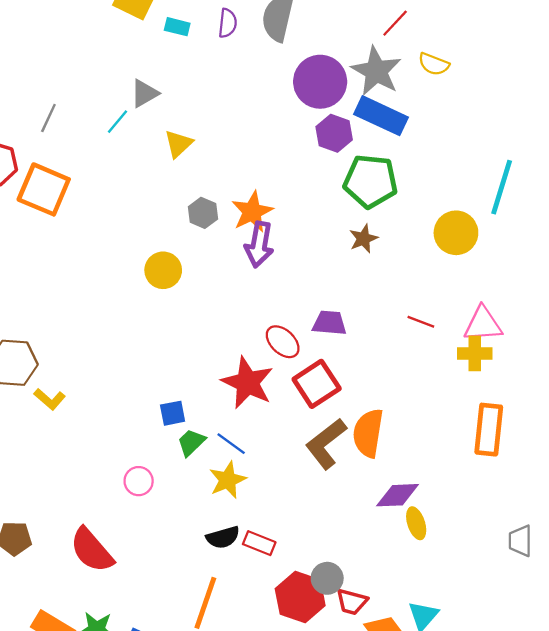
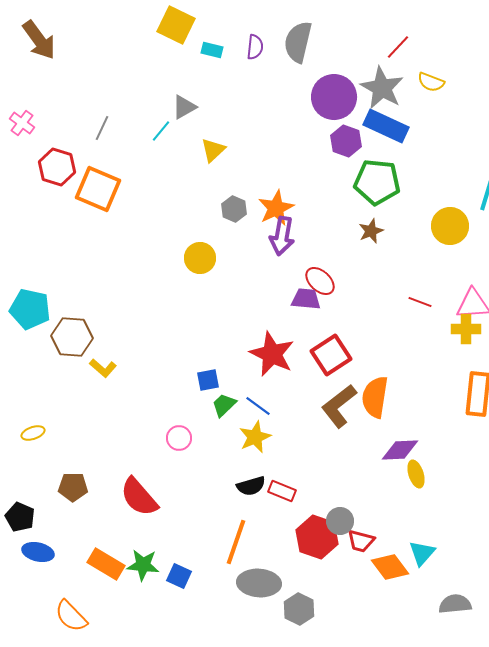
purple trapezoid: (329, 323) -> (306, 299), moved
red ellipse: (283, 342) -> (320, 281), moved

